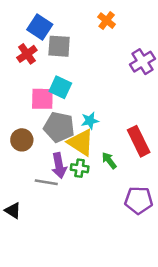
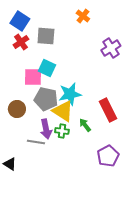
blue square: (40, 27) -> (20, 21), moved
cyan star: (90, 121) -> (70, 94), size x1.6
purple pentagon: (139, 200) -> (108, 156), turned -30

